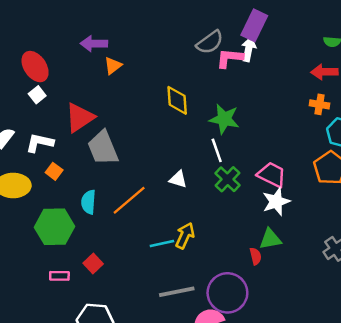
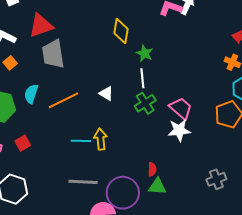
green star: (224, 119) -> (145, 53), moved, size x0.7
yellow arrow: (185, 236) -> (100, 139), turned -45
green triangle: (270, 239) -> (157, 186), moved

